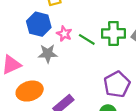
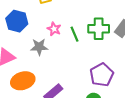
blue hexagon: (39, 24) -> (17, 21), moved
green line: (87, 39) -> (75, 34), turned 35

